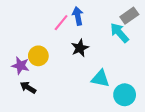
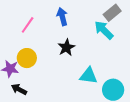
pink line: (61, 23) -> (28, 25), moved

